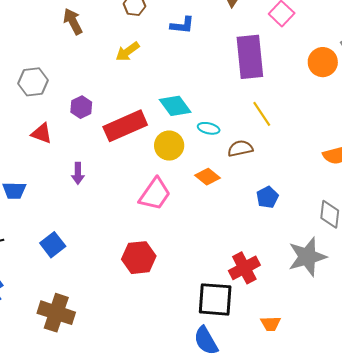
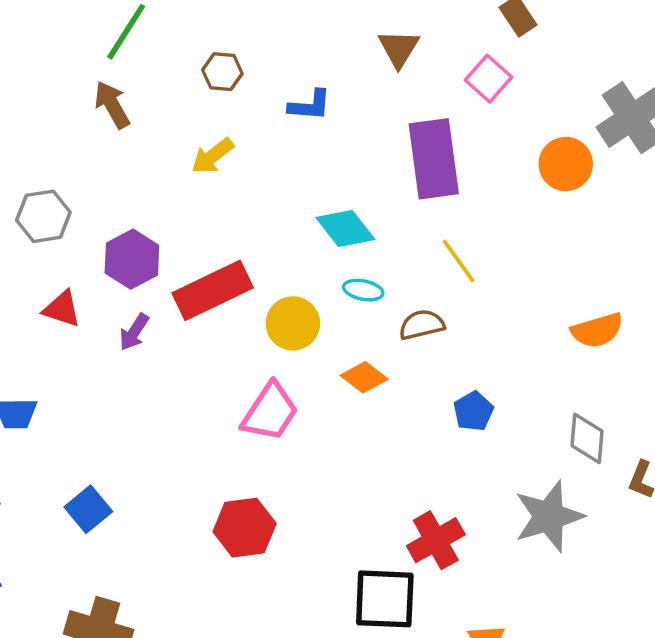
cyan diamond: (175, 106) -> (345, 229), moved
purple hexagon: (81, 107) -> (132, 259), size x1.4
purple arrow: (78, 173) -> (134, 332), moved, turned 35

